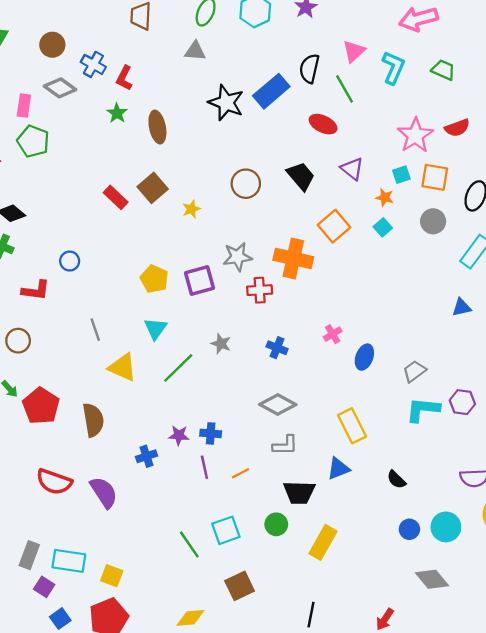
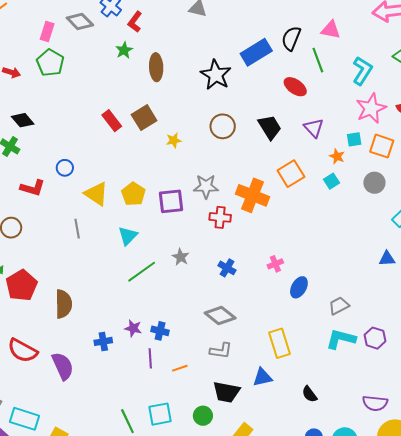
pink triangle: (354, 51) -> (331, 30), turned 45
cyan L-shape: (393, 68) -> (362, 71), moved
black star: (226, 103) -> (216, 75), moved
yellow triangle: (123, 367) -> (96, 194), moved

